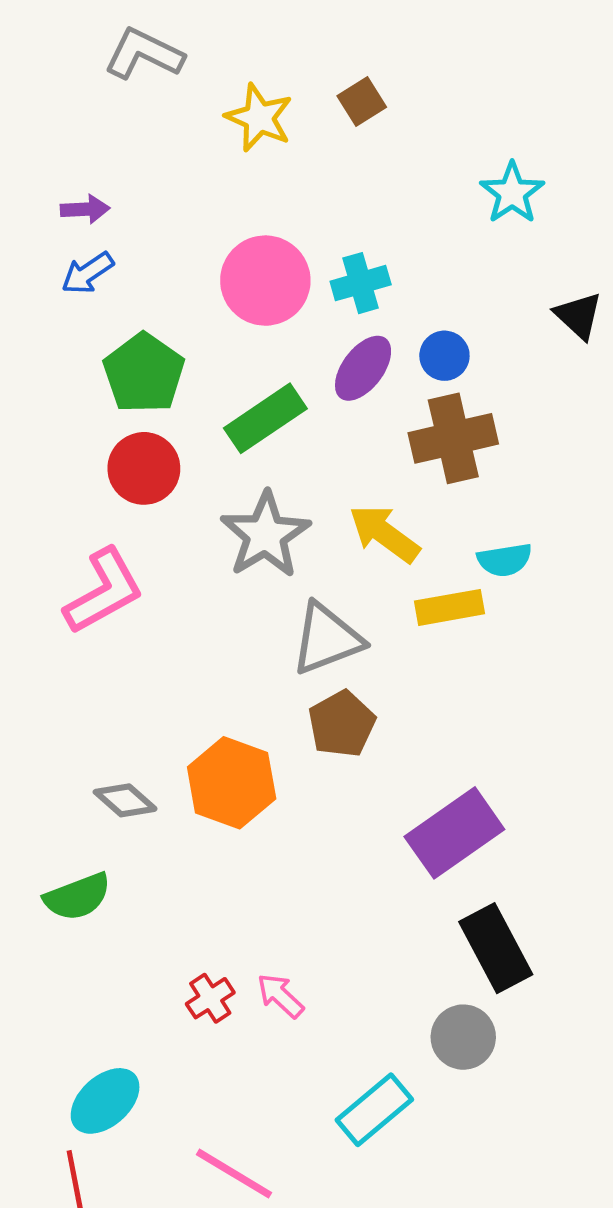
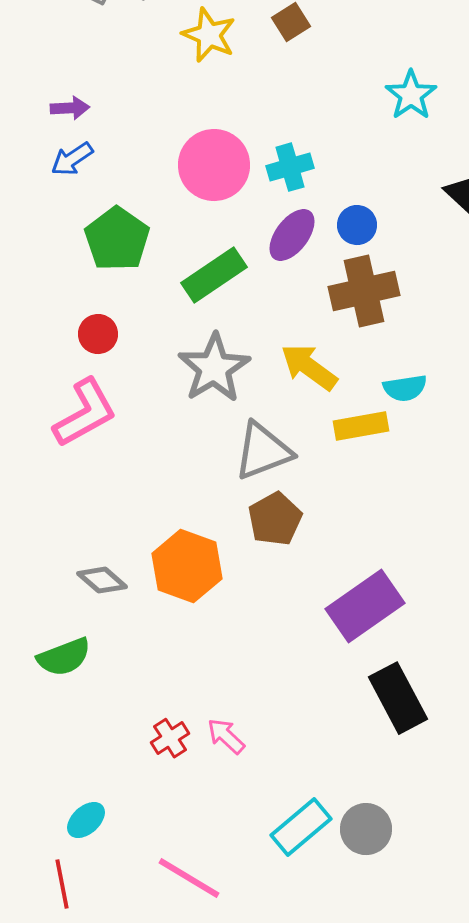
red circle: (144, 468) -> (98, 334), moved, size x0.7
gray circle: (463, 1037) -> (366, 829), moved
cyan ellipse: (105, 1101) -> (86, 820), size x0.7

